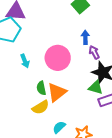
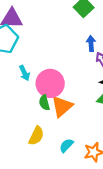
pink circle: (58, 58) -> (50, 83), moved
yellow semicircle: (41, 107) -> (36, 136), moved, turned -30

